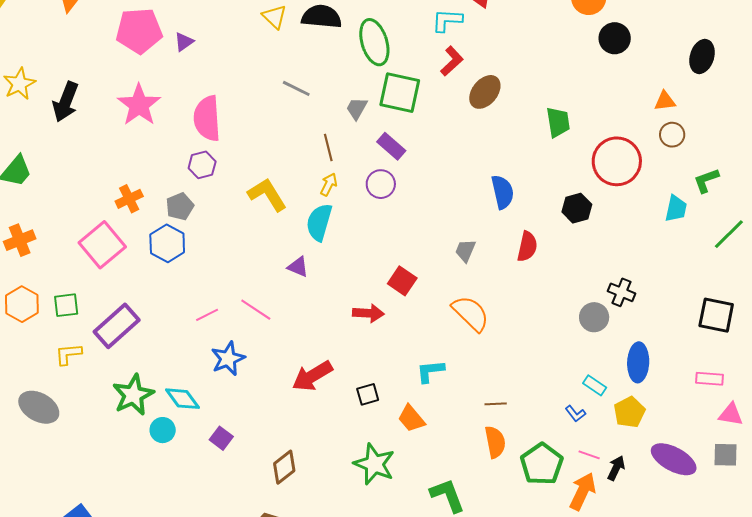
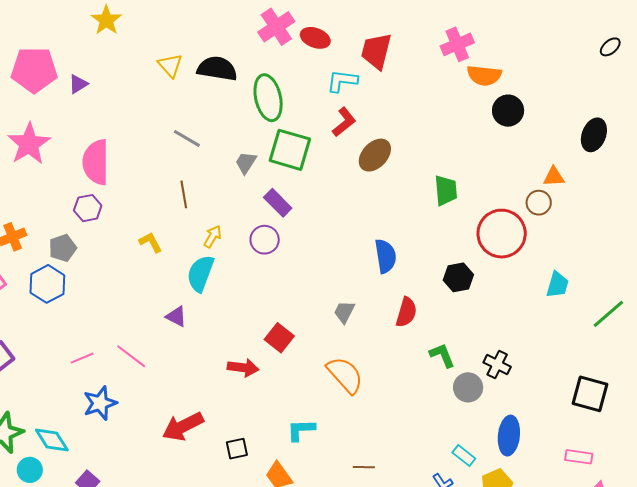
brown circle: (672, 135) -> (539, 203), moved
brown line: (328, 147) -> (184, 194), moved
green L-shape: (706, 180) -> (442, 355), moved, turned 84
yellow L-shape: (267, 195) -> (151, 242), size x0.6

